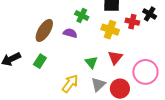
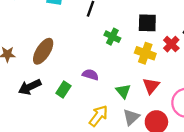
red cross: (132, 22) -> (171, 44), turned 32
brown ellipse: (44, 30) -> (43, 51), moved
purple semicircle: (70, 33) -> (90, 75), moved

